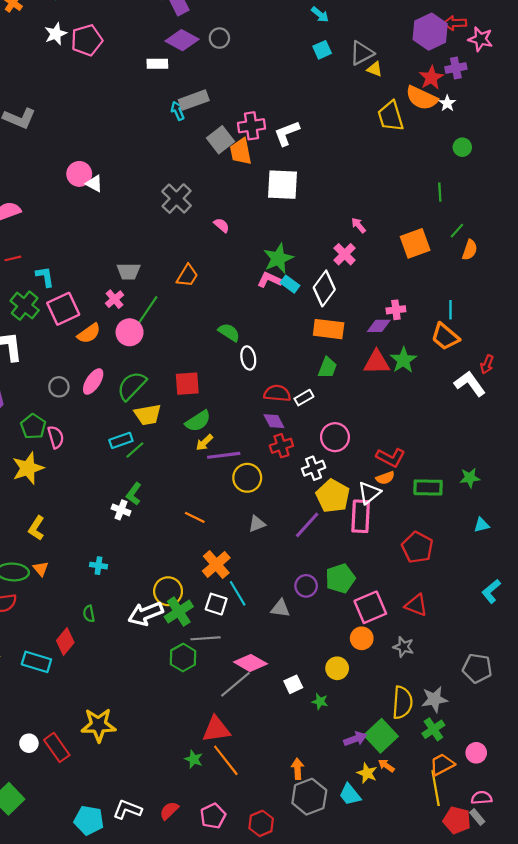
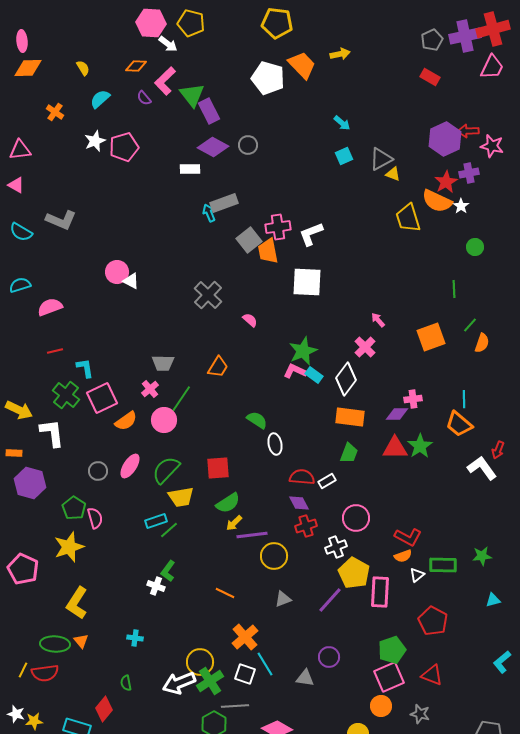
white triangle: (369, 493) -> (417, 575), moved, size x0.7
yellow L-shape: (36, 528) -> (77, 603), size x1.4
green pentagon: (340, 578) -> (392, 650), moved

